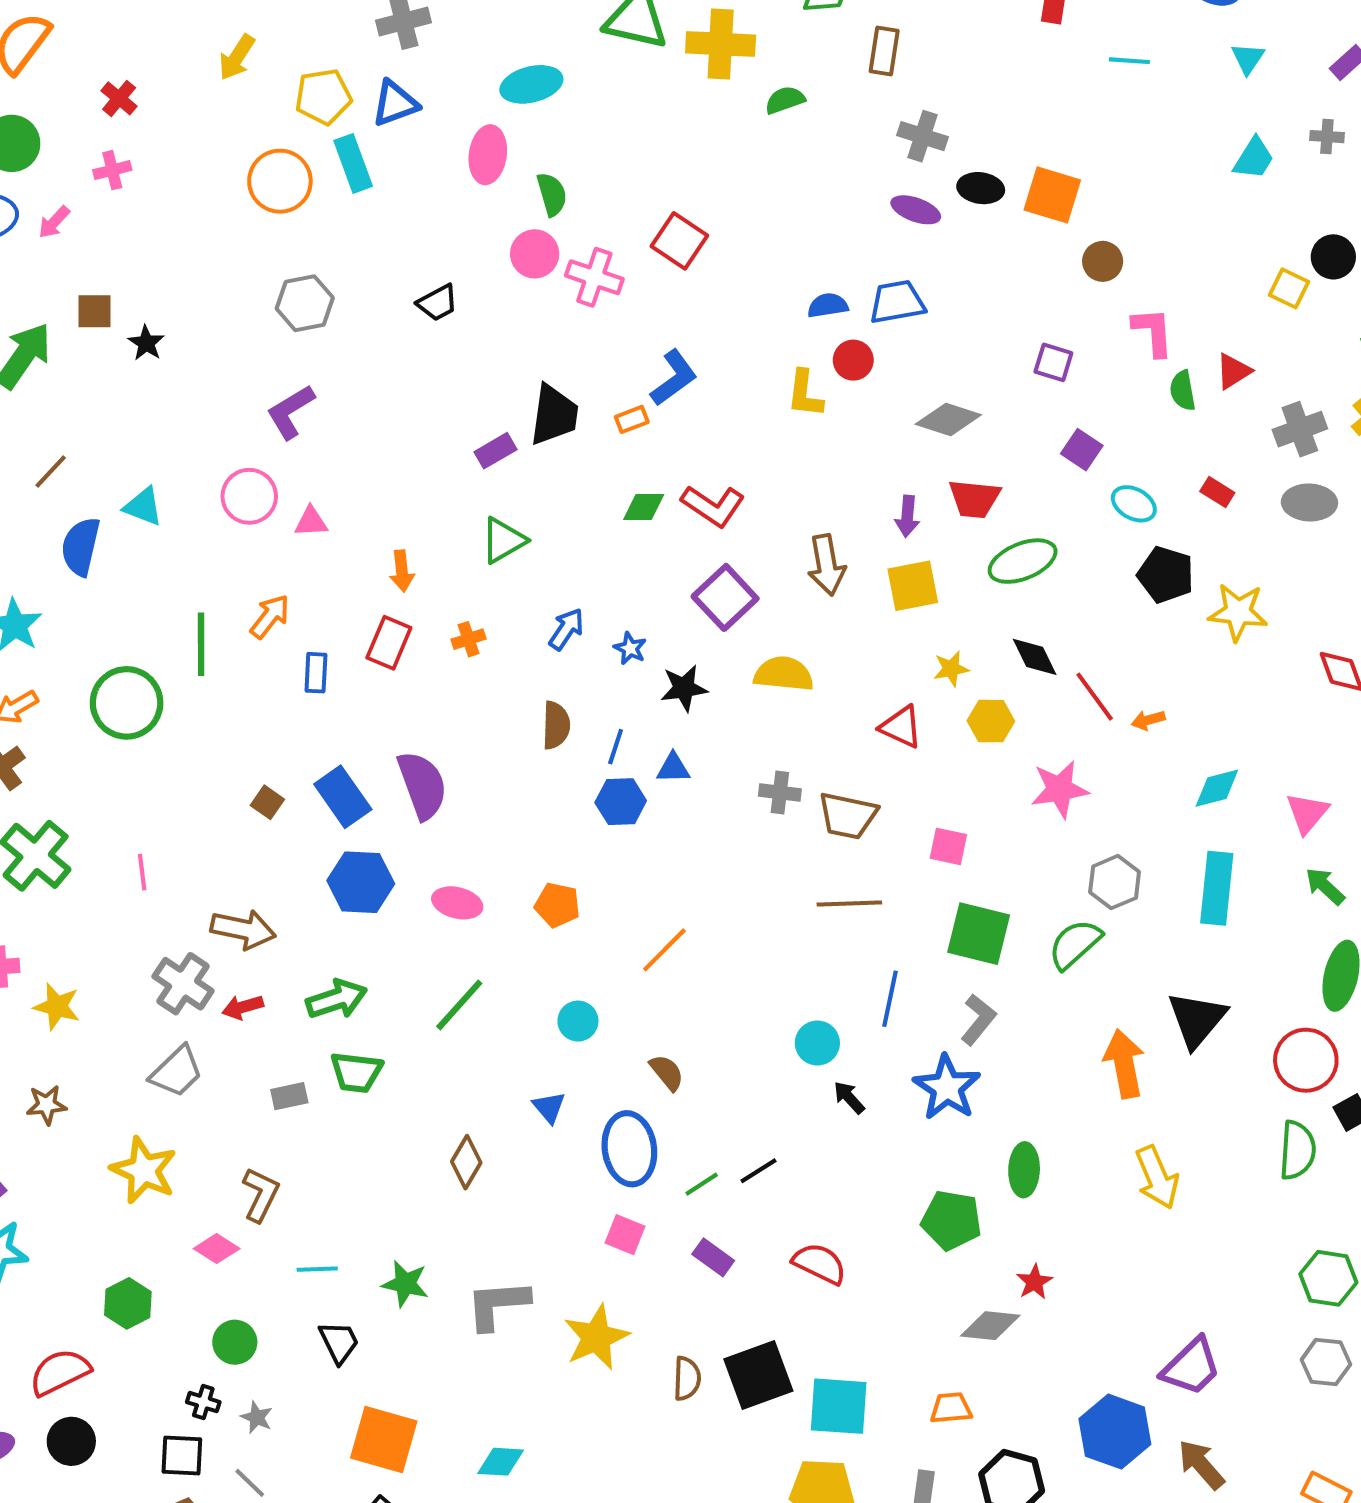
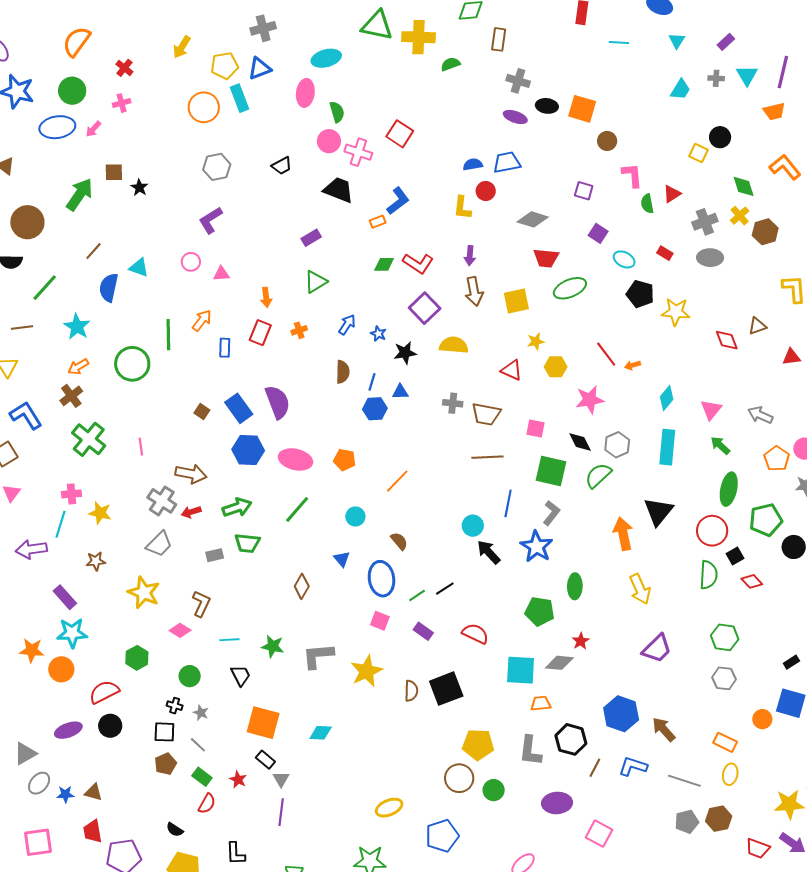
black trapezoid: (554, 415) -> (339, 190), moved, turned -76
pink circle: (249, 496) -> (191, 262), size x0.7
purple arrow: (907, 516) -> (470, 256), moved
black diamond: (1035, 657) -> (580, 442), moved
cyan diamond: (1217, 788) -> (667, 398), turned -35
pink ellipse: (457, 903) -> (295, 459), size x1.4
black arrow: (849, 1098) -> (489, 552), size x1.5
purple trapezoid: (1191, 1367) -> (657, 649), moved
cyan square: (839, 1406) -> (521, 670), moved

